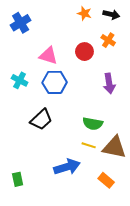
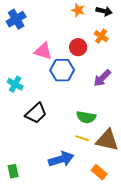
cyan cross: (20, 80) -> (15, 84), moved
blue hexagon: (55, 82) -> (62, 70), moved
purple arrow: (109, 83) -> (102, 78), turned 54

